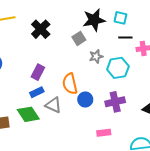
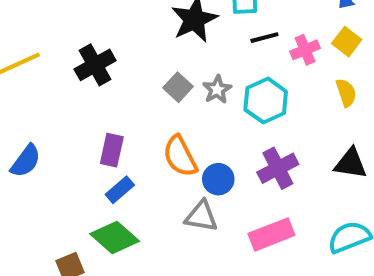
black cross: (41, 29) -> (95, 65), turned 30
gray square: (79, 38) -> (178, 87), moved
gray triangle: (53, 105) -> (201, 216), moved
pink rectangle: (104, 133) -> (271, 234), size x1.5

